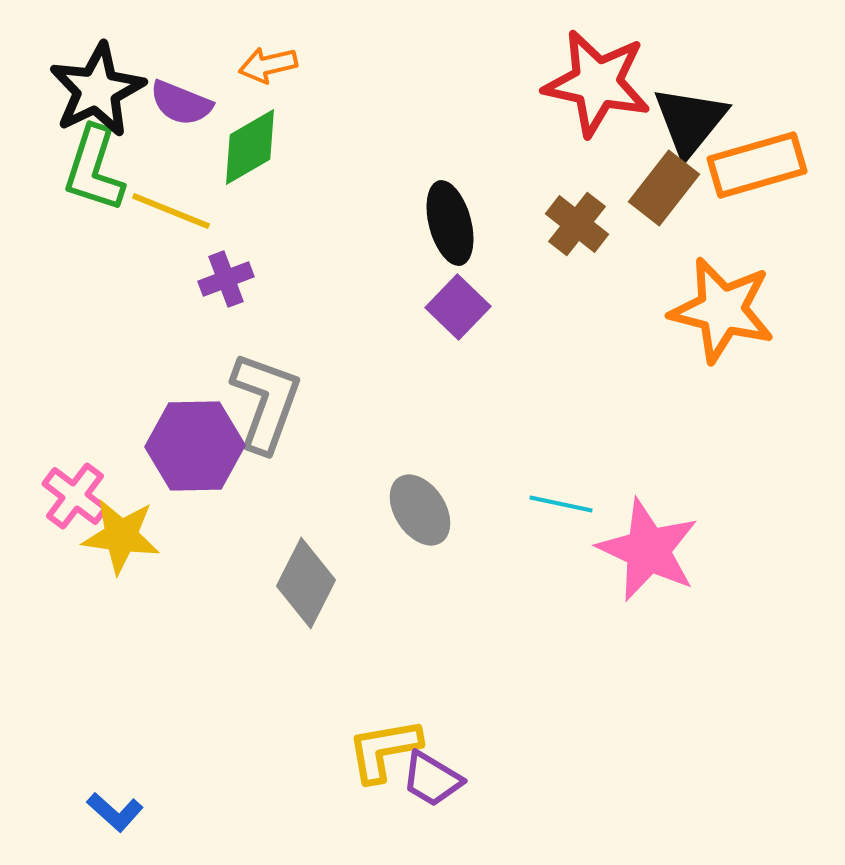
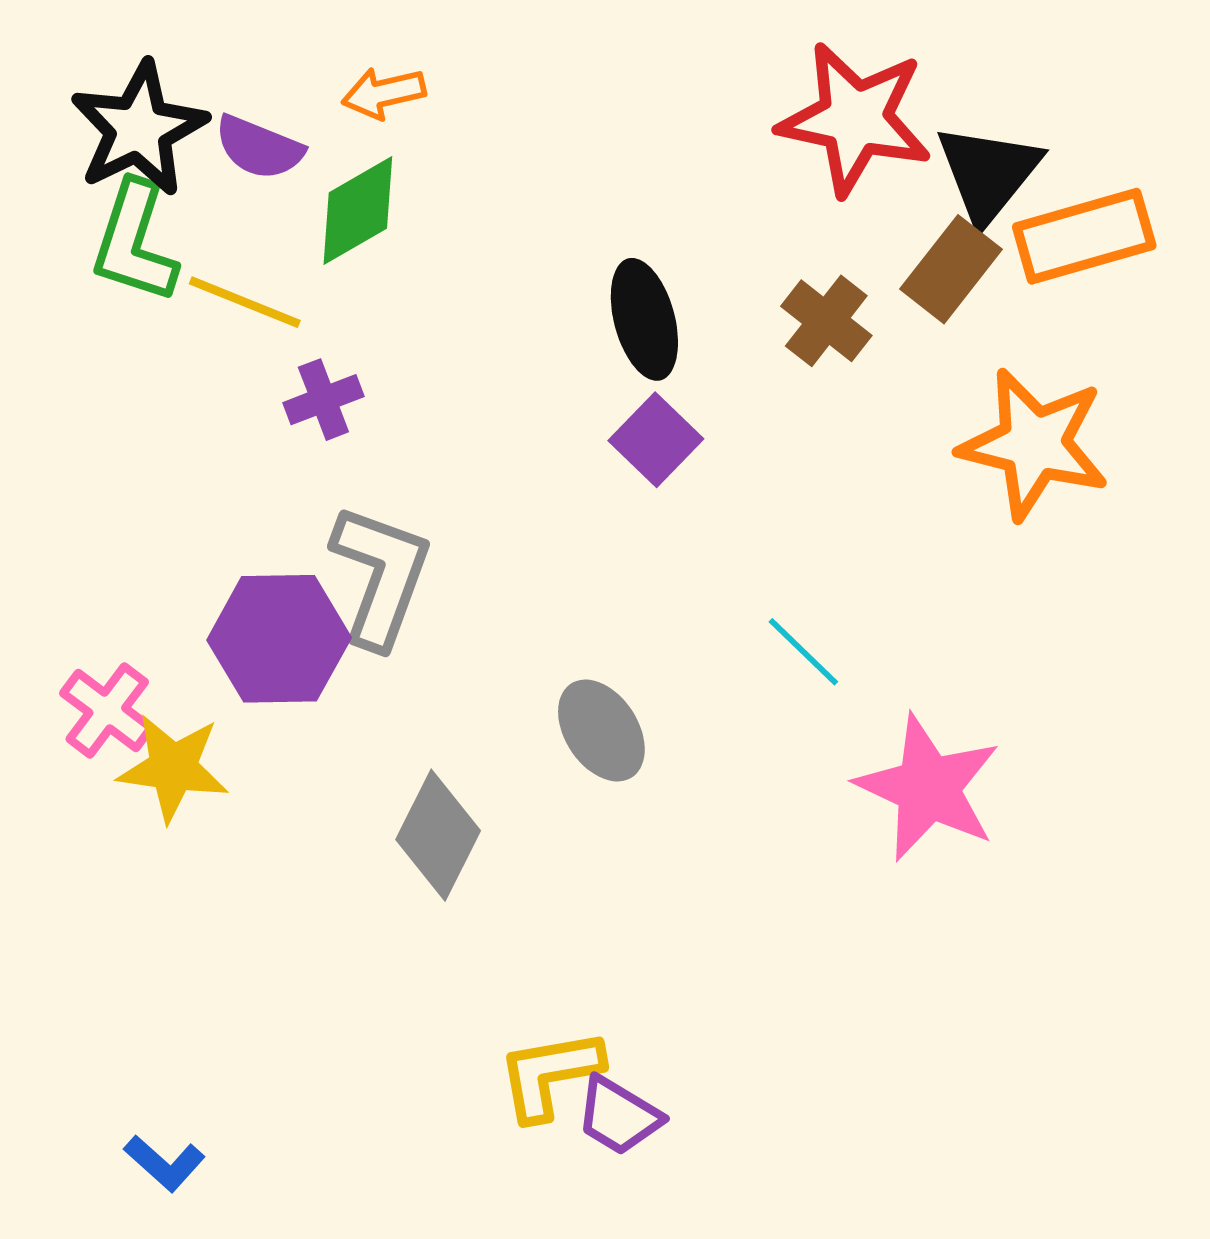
cyan line: (561, 504) -> (803, 652), moved, turned 32

